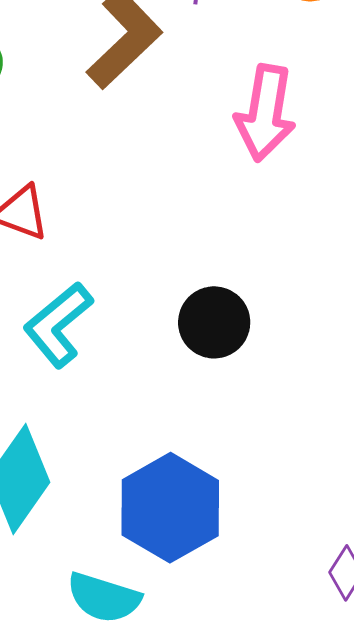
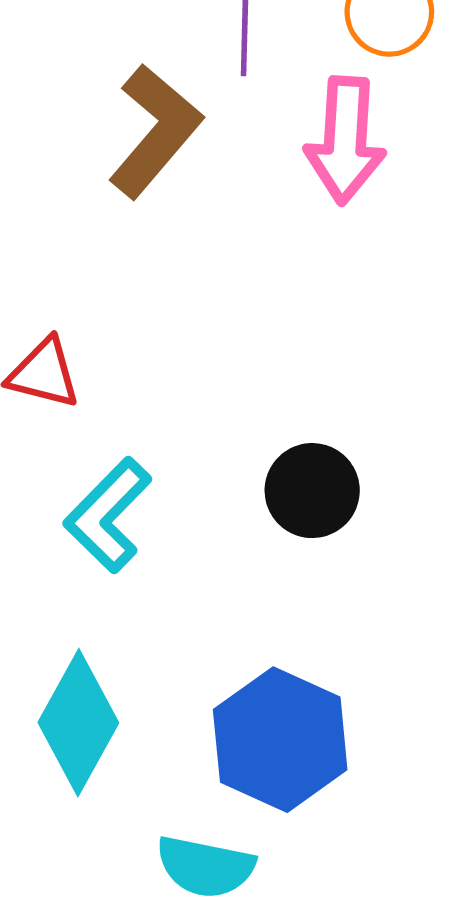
pink arrow: (265, 113) -> (345, 140), moved

